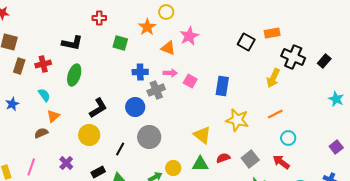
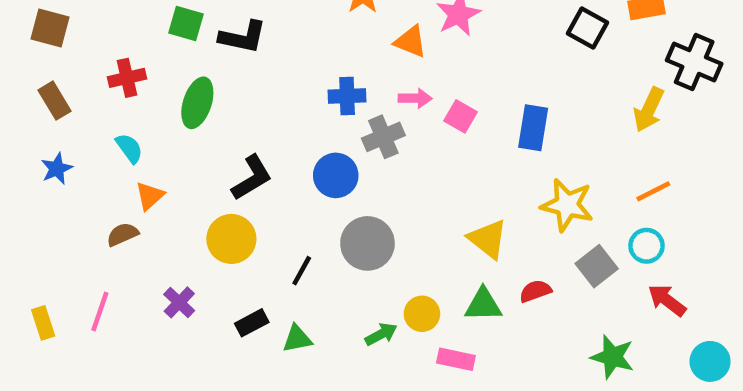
black L-shape: (72, 43) -> (243, 37), moved
green square: (120, 43) -> (186, 23), moved
brown rectangle: (19, 66) -> (54, 101), moved, turned -49
cyan circle: (288, 138) -> (646, 246), moved
gray square: (250, 159) -> (597, 266), moved

